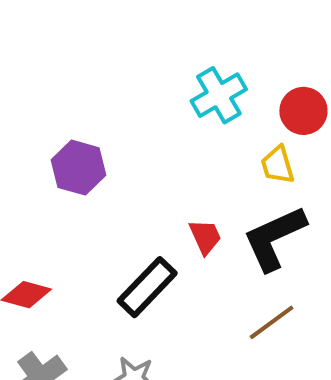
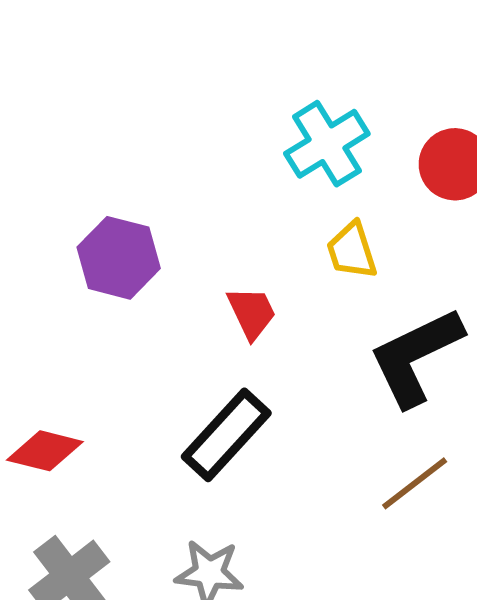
yellow trapezoid: (278, 165) -> (352, 251), moved
red trapezoid: (205, 237) -> (252, 313), moved

